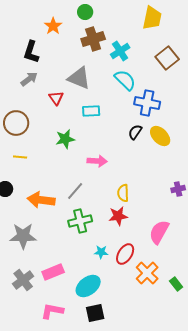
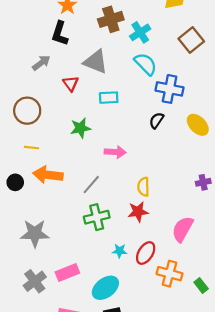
black L-shape: (31, 52) -> (60, 33), moved
yellow ellipse: (160, 136) -> (198, 125), moved
orange arrow: (41, 200) -> (48, 175), moved
orange cross: (147, 273) -> (170, 274), turned -30

